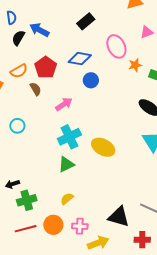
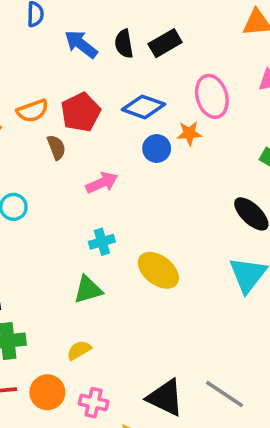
black semicircle: (18, 38) -> (124, 44), moved, turned -49
orange star: (135, 65) -> (189, 133), moved
cyan cross: (69, 137) -> (102, 242), size x0.6

